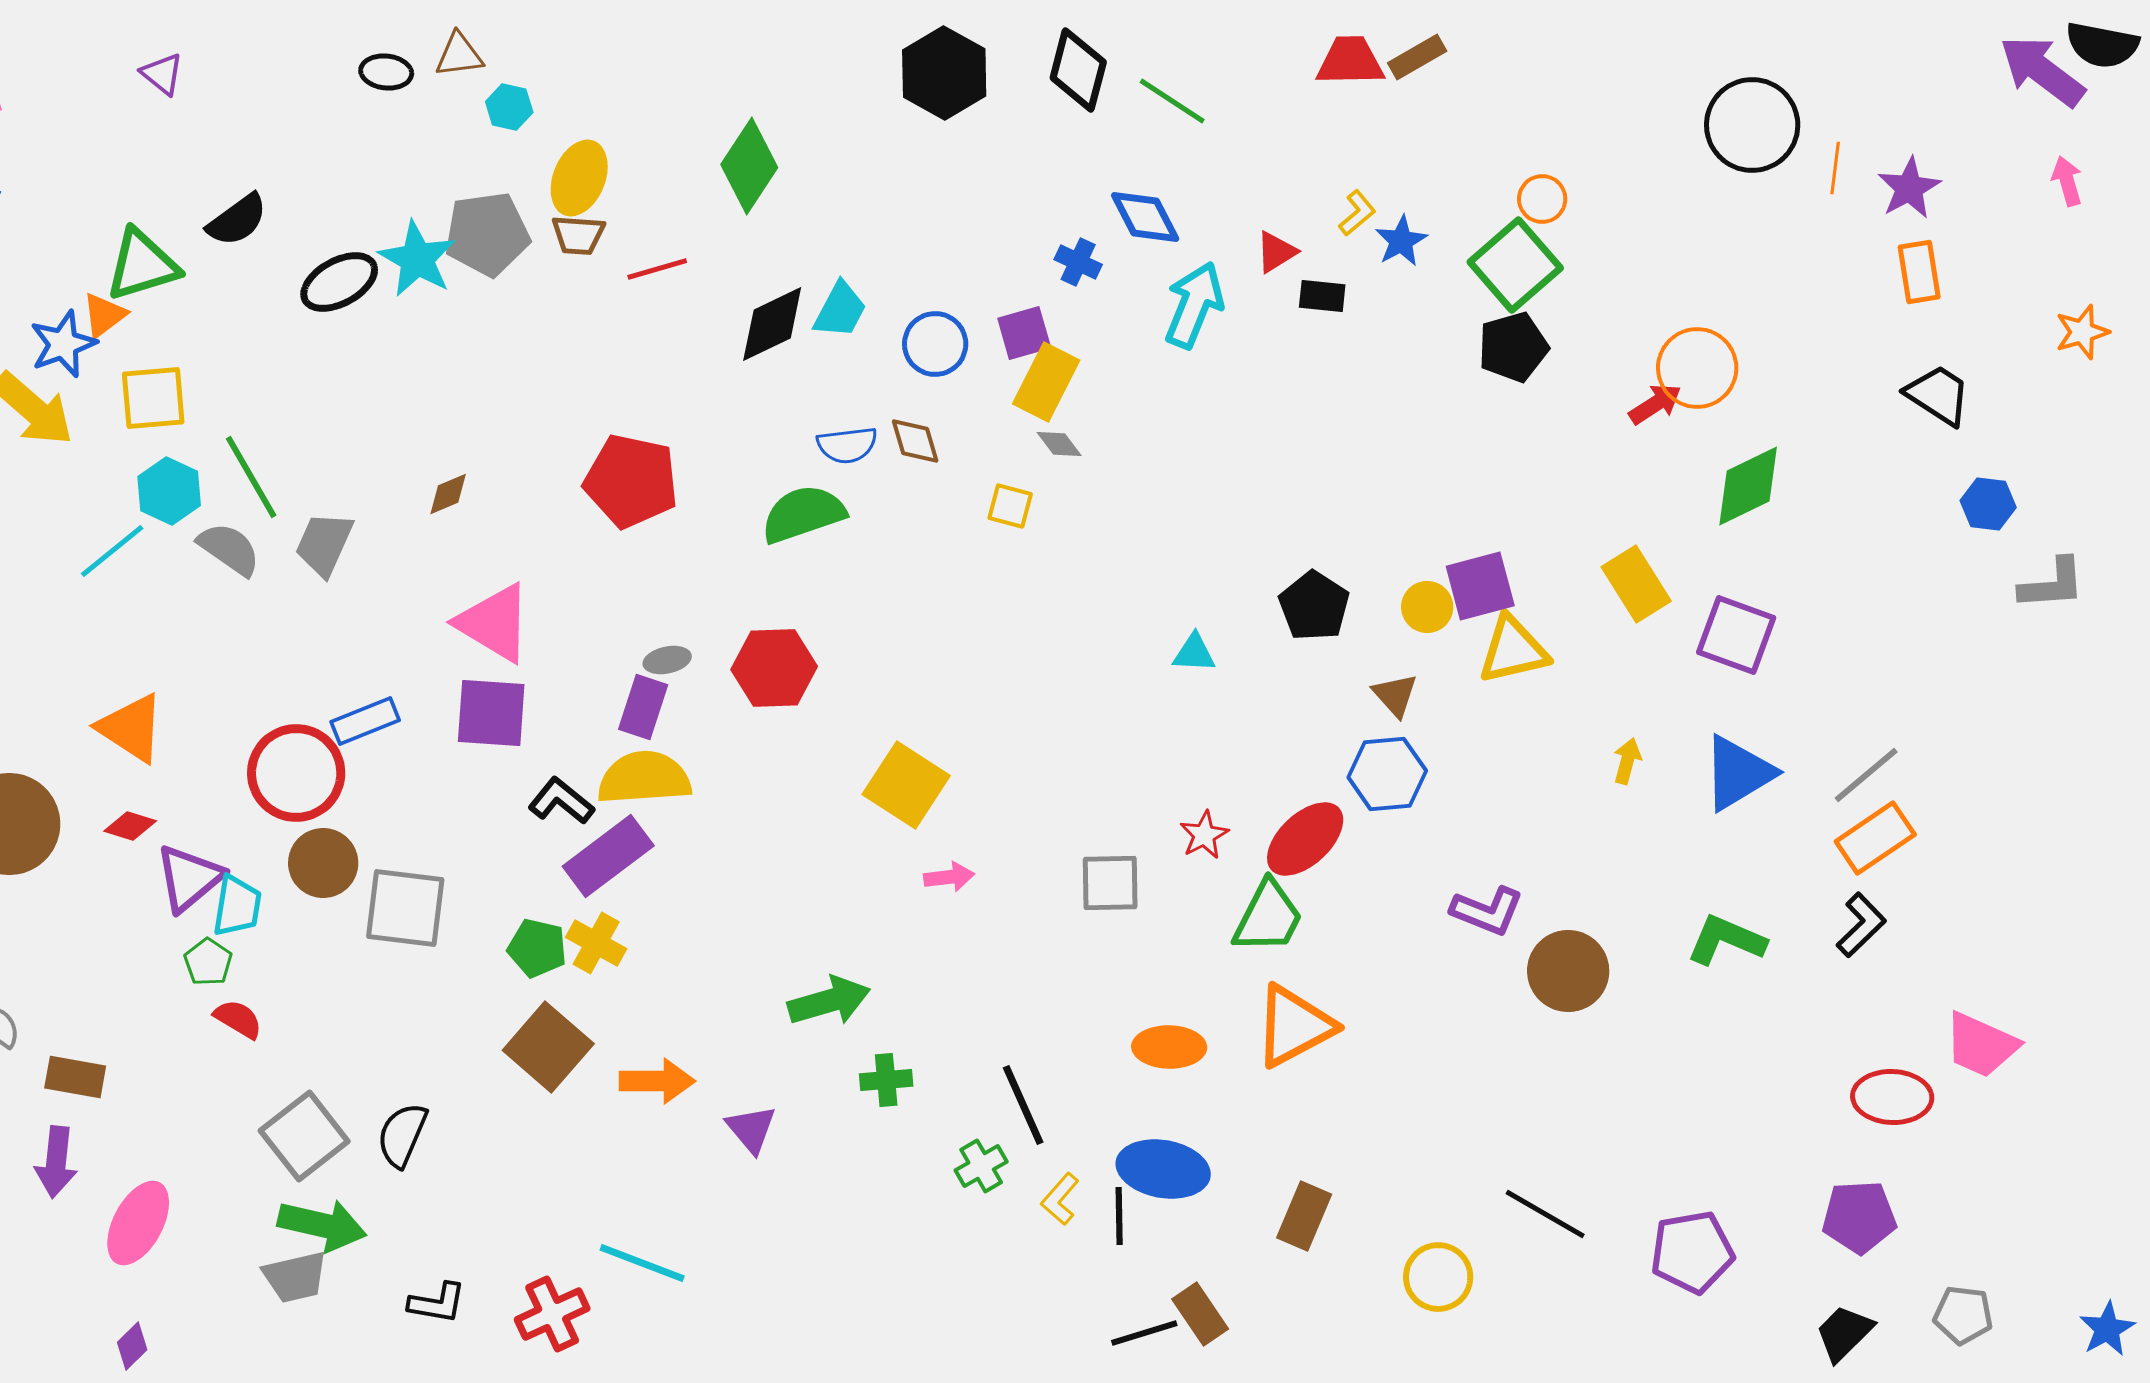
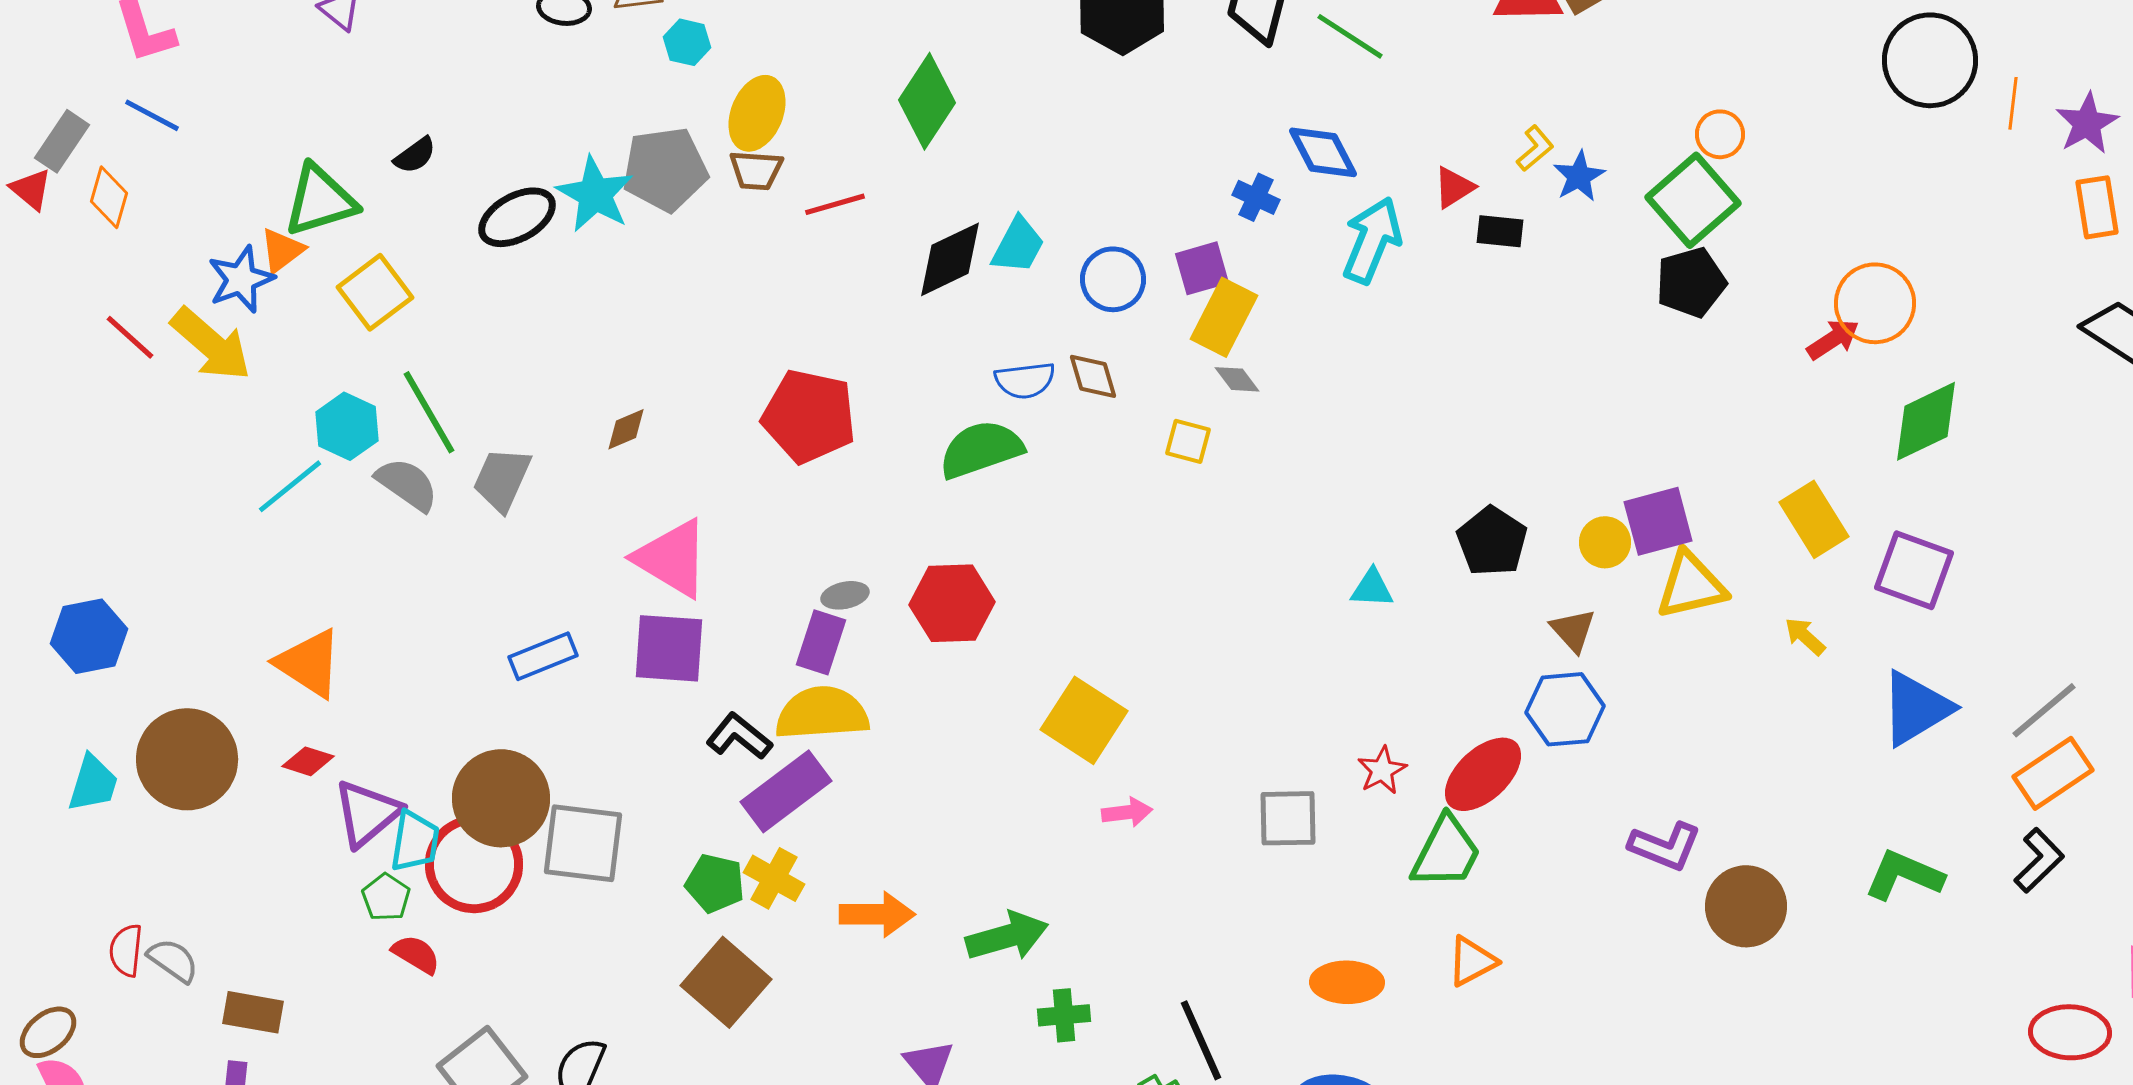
black semicircle: (237, 220) -> (415, 155), size x0.7
yellow square: (153, 398) -> (375, 292), moved, turned -32
yellow arrow: (1627, 761) -> (1805, 636), moved, turned -63
red circle: (296, 773) -> (474, 864), moved
brown circle: (323, 863) -> (501, 798), size x1.4
orange triangle: (1294, 1026) -> (1472, 961), size x0.6
orange arrow: (657, 1081) -> (877, 914), moved

